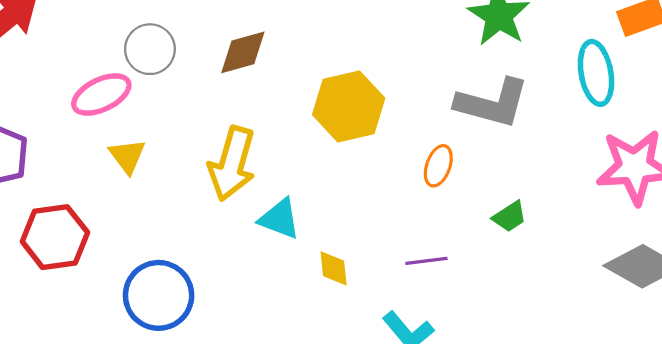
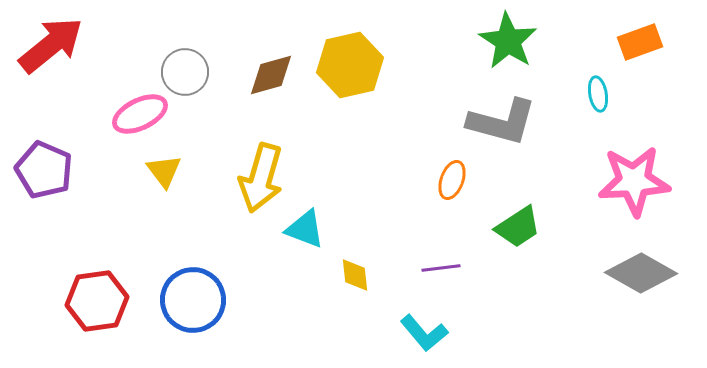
cyan ellipse: (596, 73) -> (598, 94), size x0.6
yellow hexagon: (349, 106) -> (350, 65), moved
green trapezoid: (510, 217) -> (518, 227), size x1.4
red hexagon: (55, 237) -> (97, 301), moved

